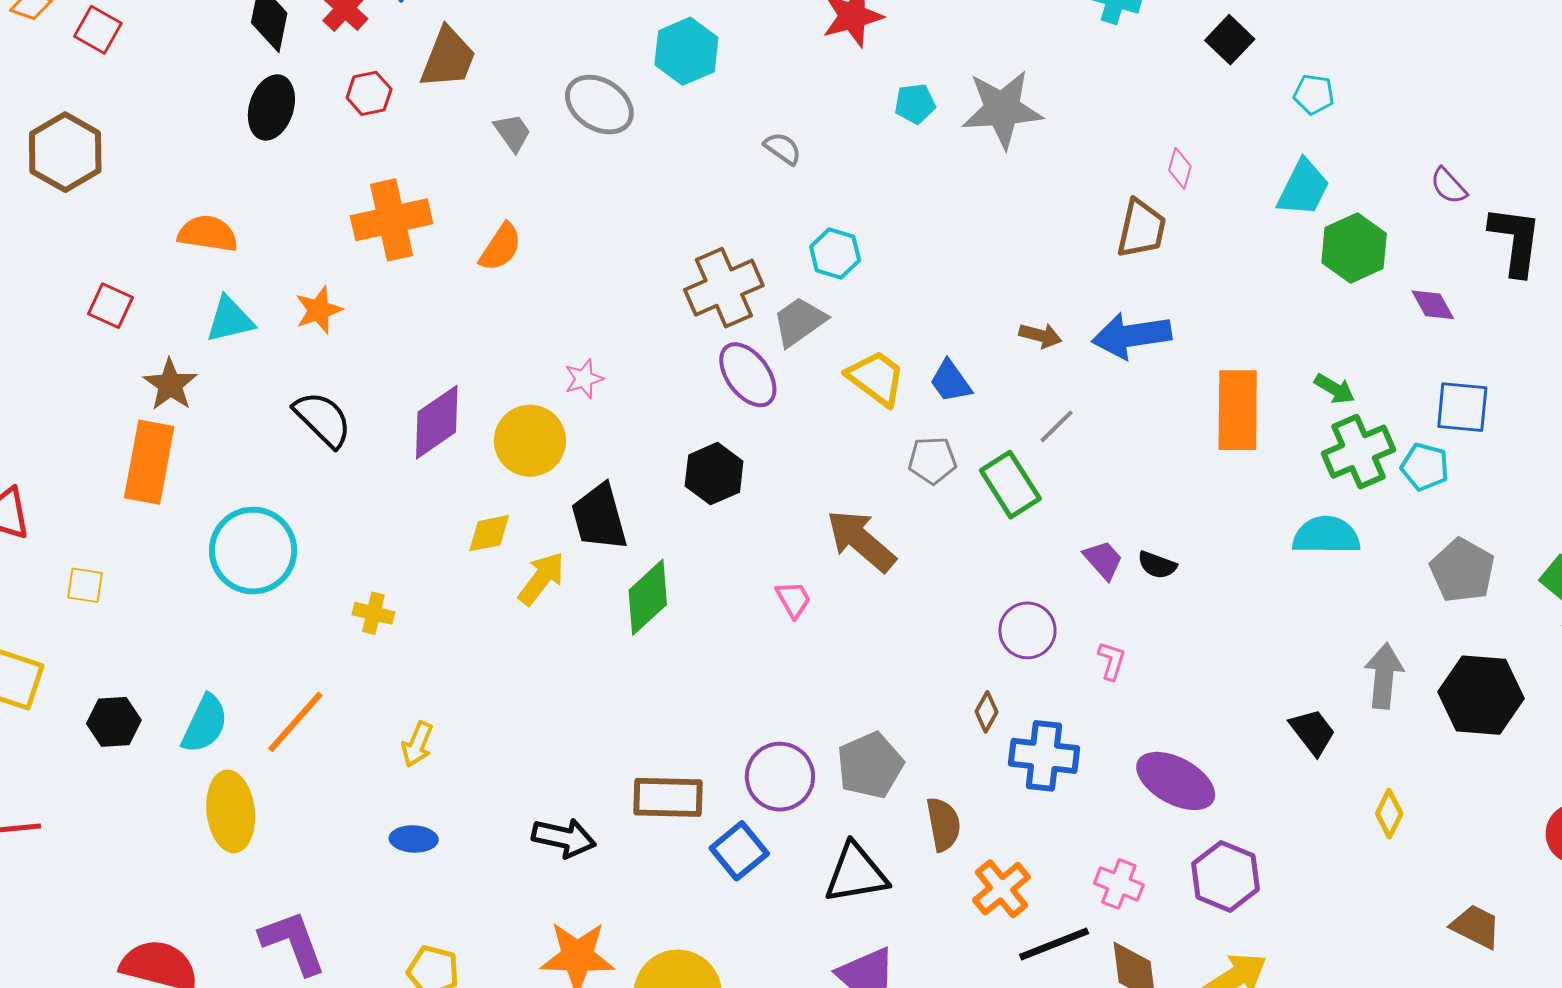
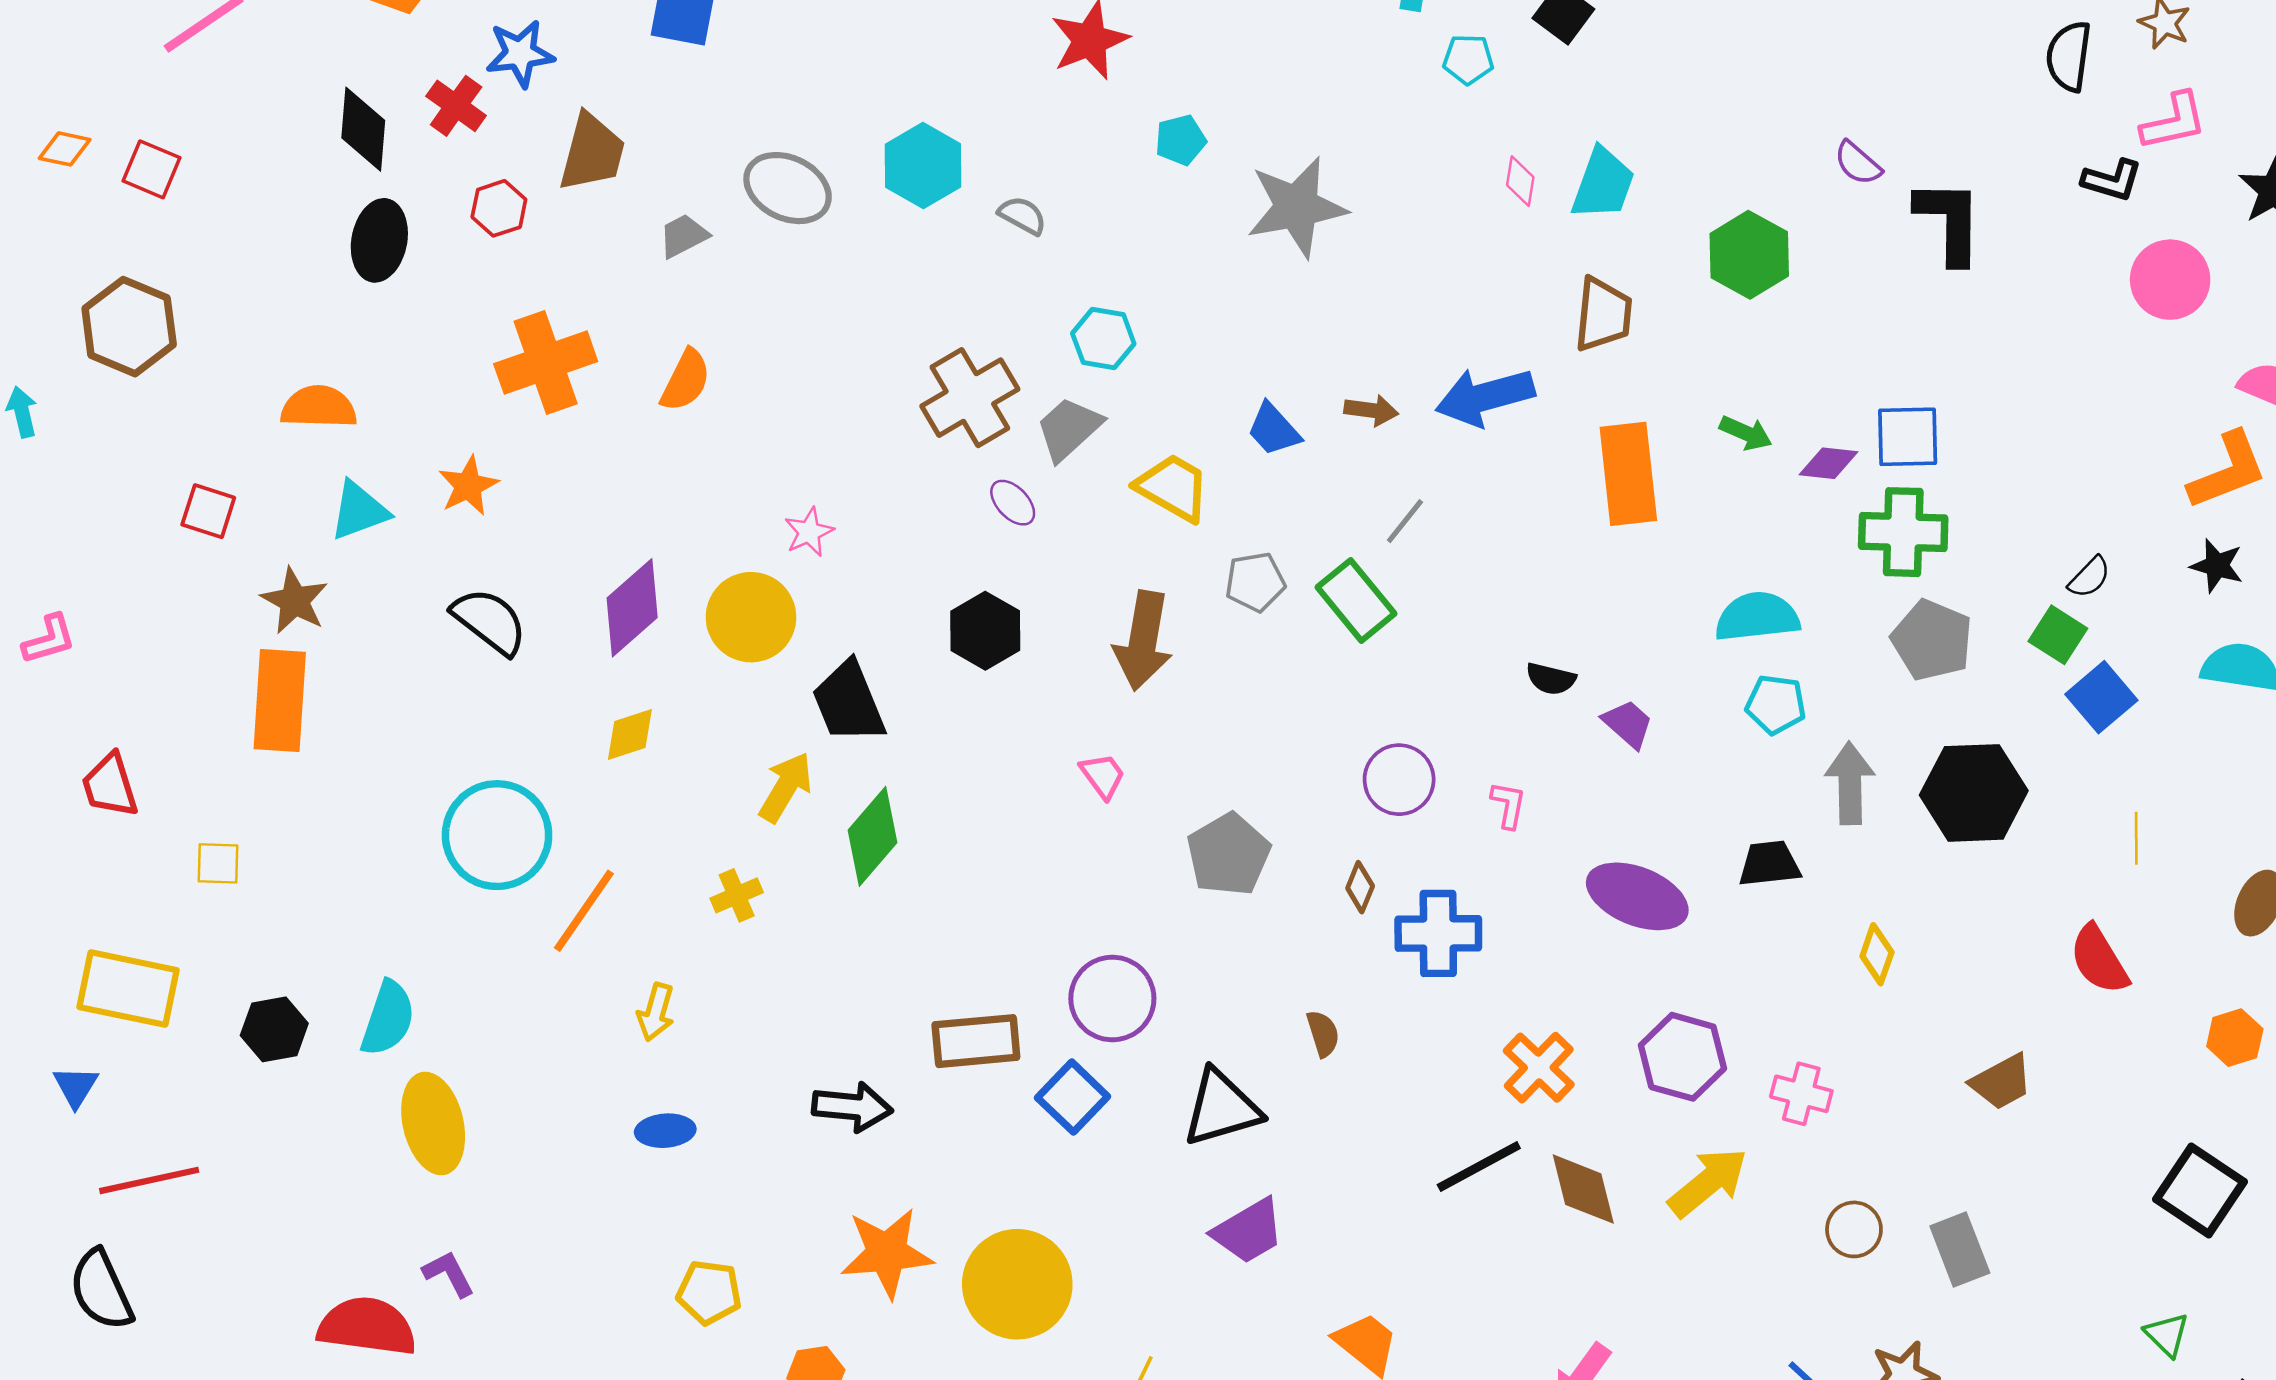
cyan hexagon: (686, 51) -> (923, 166), moved
cyan pentagon: (1314, 94) -> (1468, 59), moved
gray star: (1002, 109) -> (1297, 207), moved
gray trapezoid: (513, 133) -> (684, 236), turned -75
cyan trapezoid: (1303, 188) -> (1603, 184), moved
brown trapezoid: (1141, 229) -> (1603, 314), moved
purple diamond: (1433, 305) -> (1829, 463), moved, turned -48
purple ellipse: (748, 375) -> (1013, 503), size x0.6
blue trapezoid: (951, 381) -> (1274, 430), moved
green cross: (1359, 452) -> (1903, 532), moved, turned 32
cyan pentagon: (1425, 467) -> (1776, 704), moved
yellow diamond: (489, 533) -> (630, 735), moved
brown arrow: (861, 541) -> (1143, 641), moved, turned -114
cyan circle: (253, 551) -> (497, 835), moved
purple trapezoid: (1103, 560) -> (1628, 724), moved
green diamond: (648, 597) -> (873, 836), moved
yellow cross: (373, 613) -> (737, 895), moved, turned -30
orange line: (295, 722) -> (584, 911), moved
black trapezoid: (1313, 732) -> (1769, 864), turned -52
gray pentagon: (870, 765) -> (1228, 854), moved
purple ellipse: (1176, 781) -> (1637, 896), moved
brown semicircle: (943, 824) -> (1323, 1034), size x0.7
pink cross: (1119, 884) -> (1801, 1094), moved
orange cross: (1001, 889) -> (1539, 1068), moved
brown trapezoid: (1476, 926) -> (2002, 1082), turned 132
purple L-shape: (293, 942) -> (449, 1274), moved, size x0.6

